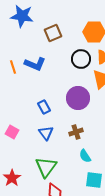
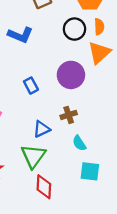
blue triangle: (46, 133) -> (42, 129), moved, turned 42

